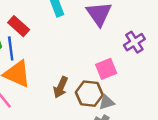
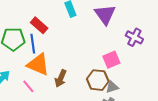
purple cross: (134, 42) -> (134, 37), turned -30
brown arrow: (61, 87) -> (61, 78), moved

